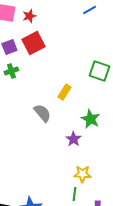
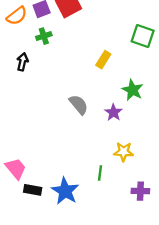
gray semicircle: (42, 113) -> (79, 105), moved
green line: (74, 194) -> (100, 173), moved

